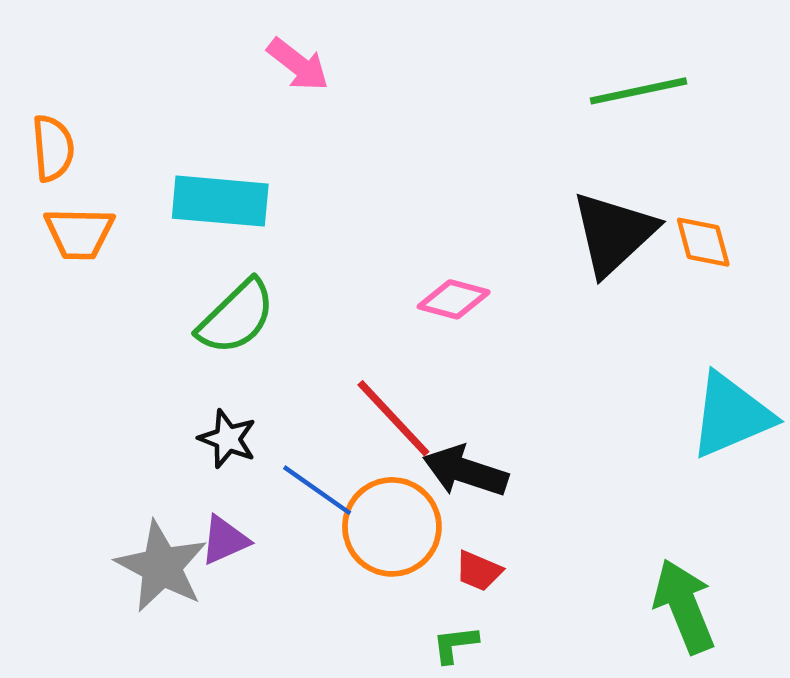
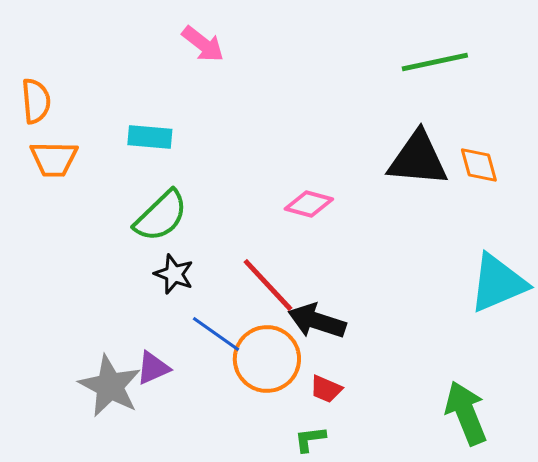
cyan rectangle: (220, 201) -> (150, 137), size x0.7
black triangle: (614, 233) -> (418, 159), turned 48
black star: (228, 439) -> (174, 274), moved

